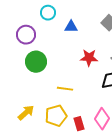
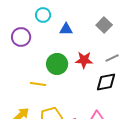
green circle: (36, 62) -> (57, 64), moved
yellow line: (65, 89) -> (38, 84), moved

